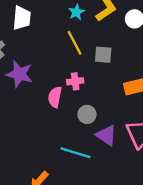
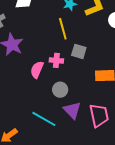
gray square: (103, 55) -> (79, 51), moved

